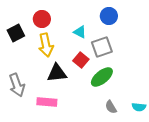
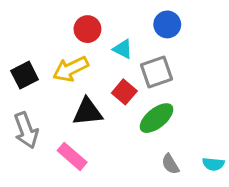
red circle: (42, 19) -> (87, 29), moved
black square: (16, 33) -> (25, 75), moved
yellow arrow: (46, 45) -> (71, 69), turned 75
pink rectangle: (47, 102) -> (72, 156), turned 36

